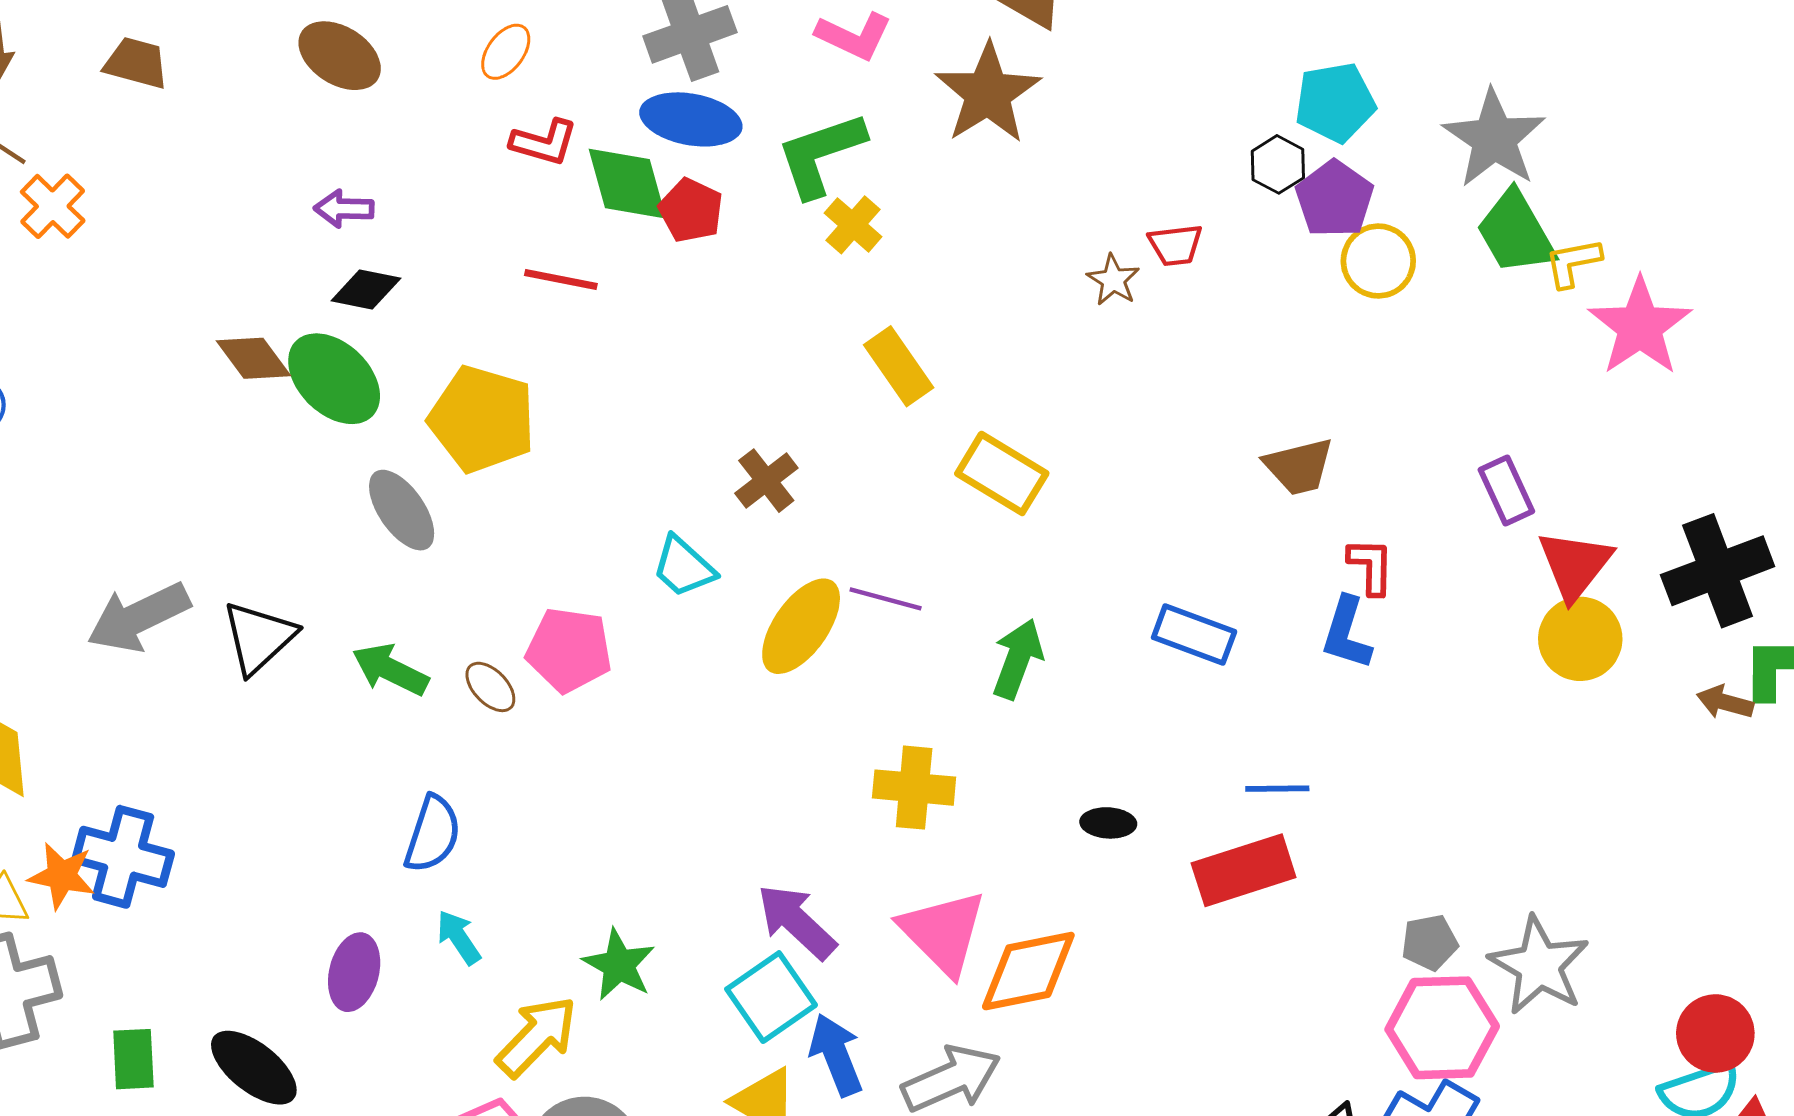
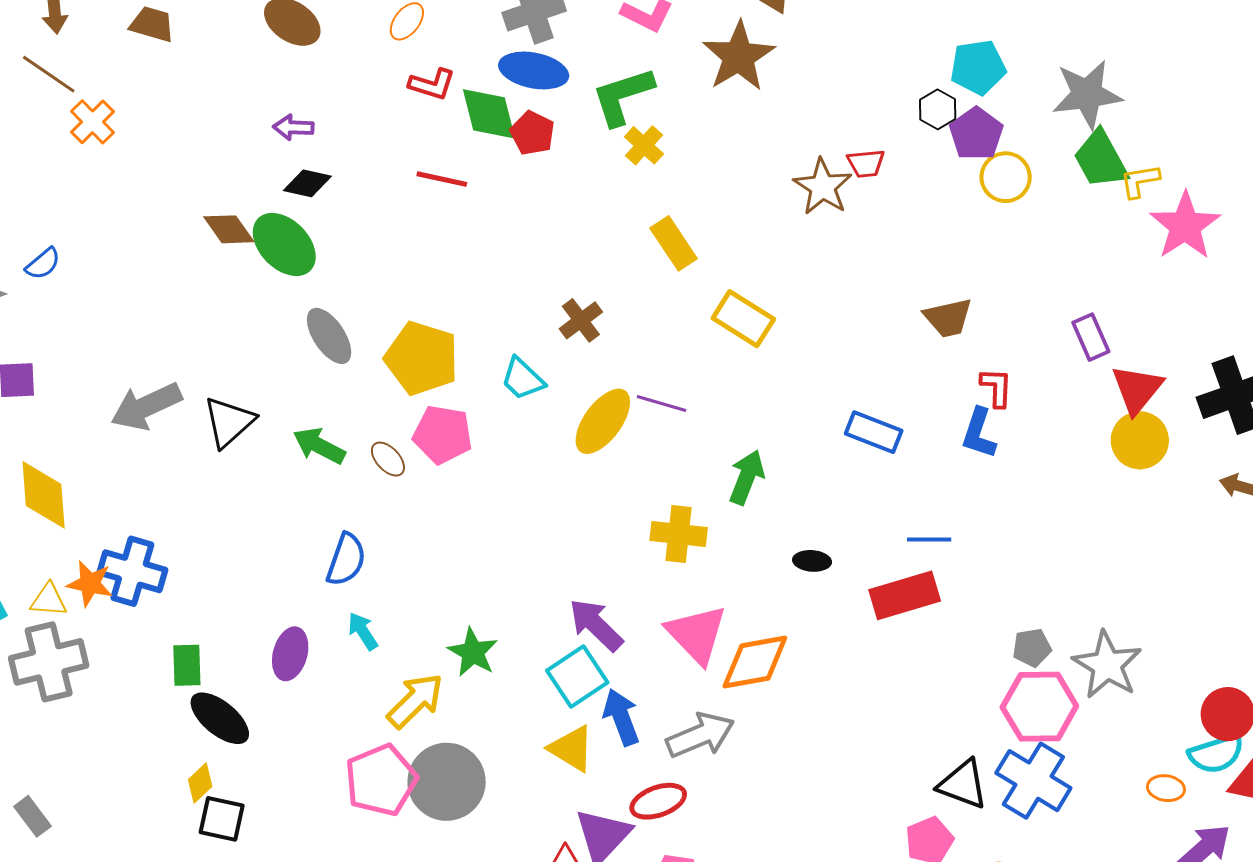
gray star: (1494, 138) -> (1087, 94), turned 30
brown star: (1113, 280) -> (823, 187), size x1.6
yellow pentagon: (482, 419) -> (422, 358), moved
green arrow: (1018, 659) -> (747, 477), moved
green rectangle: (133, 1059) -> (187, 665), moved

